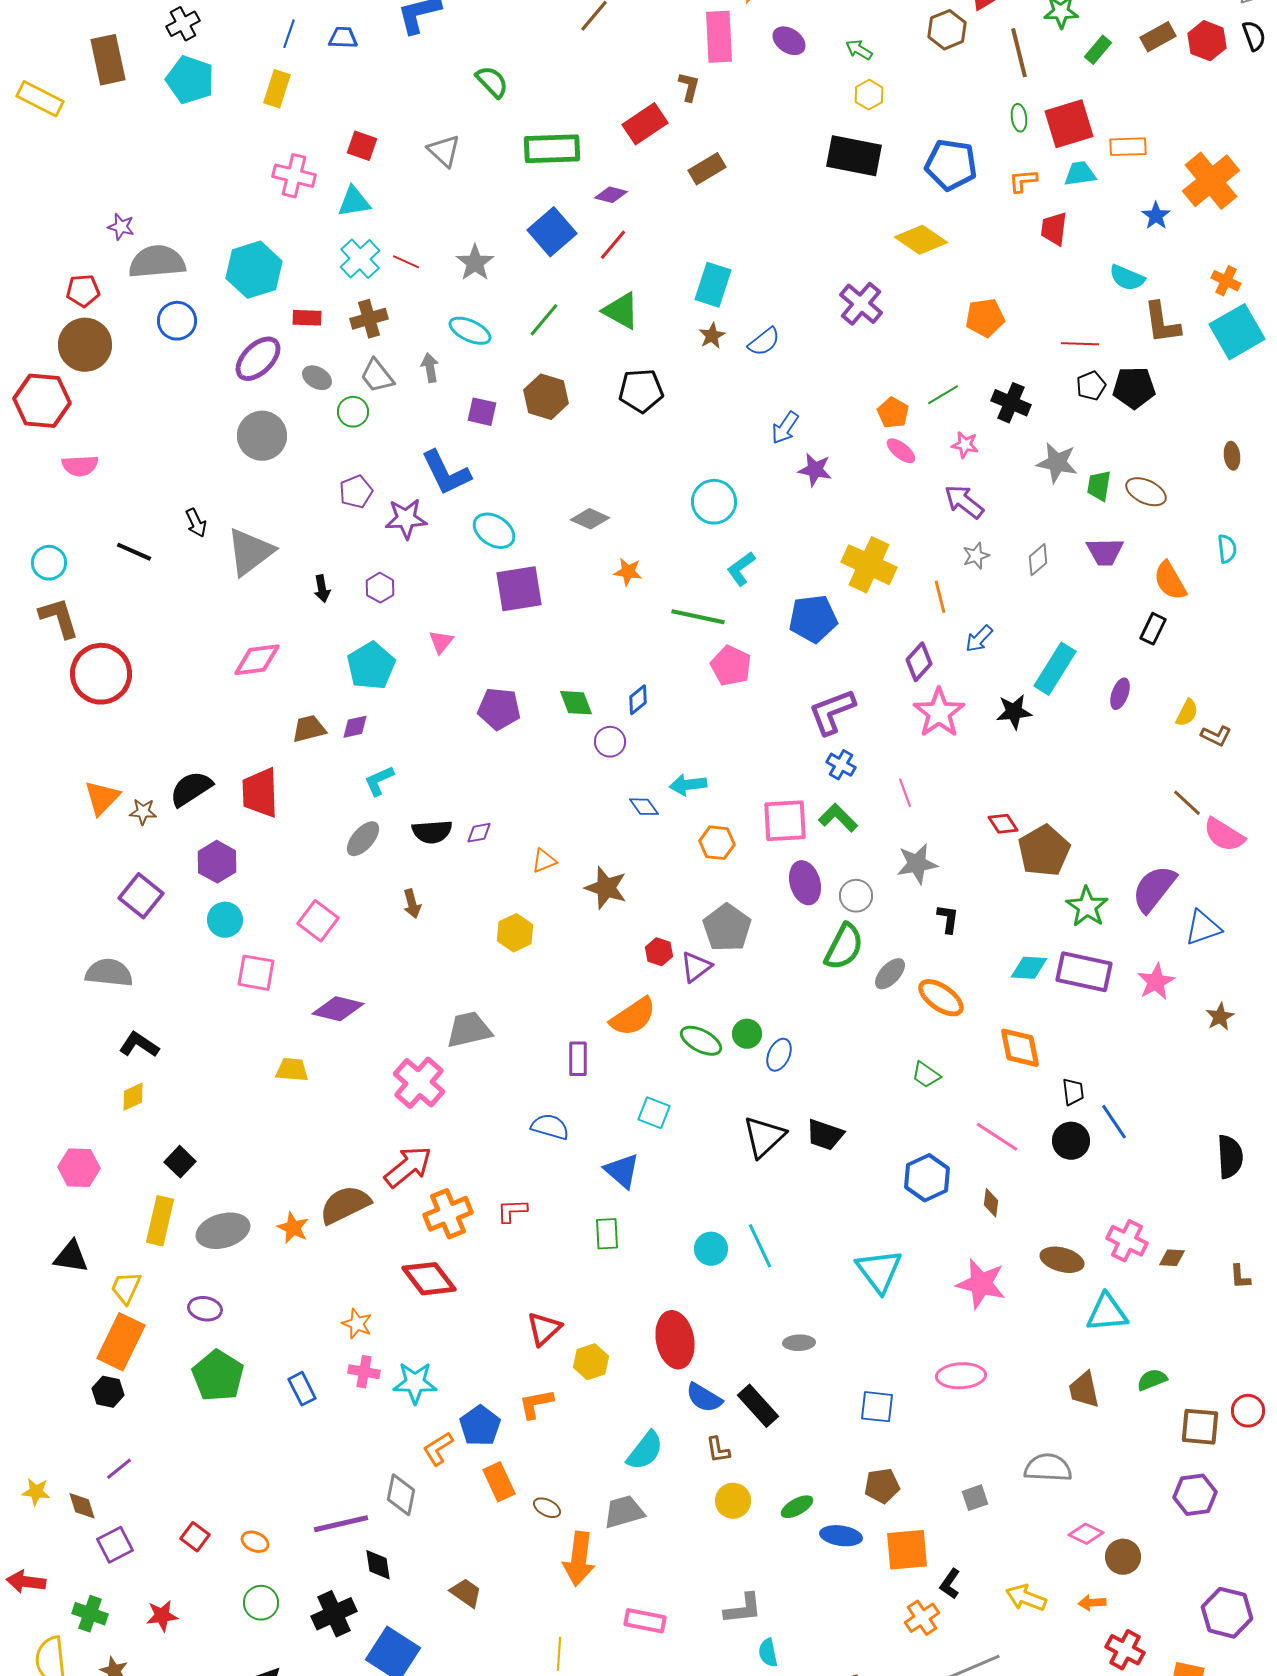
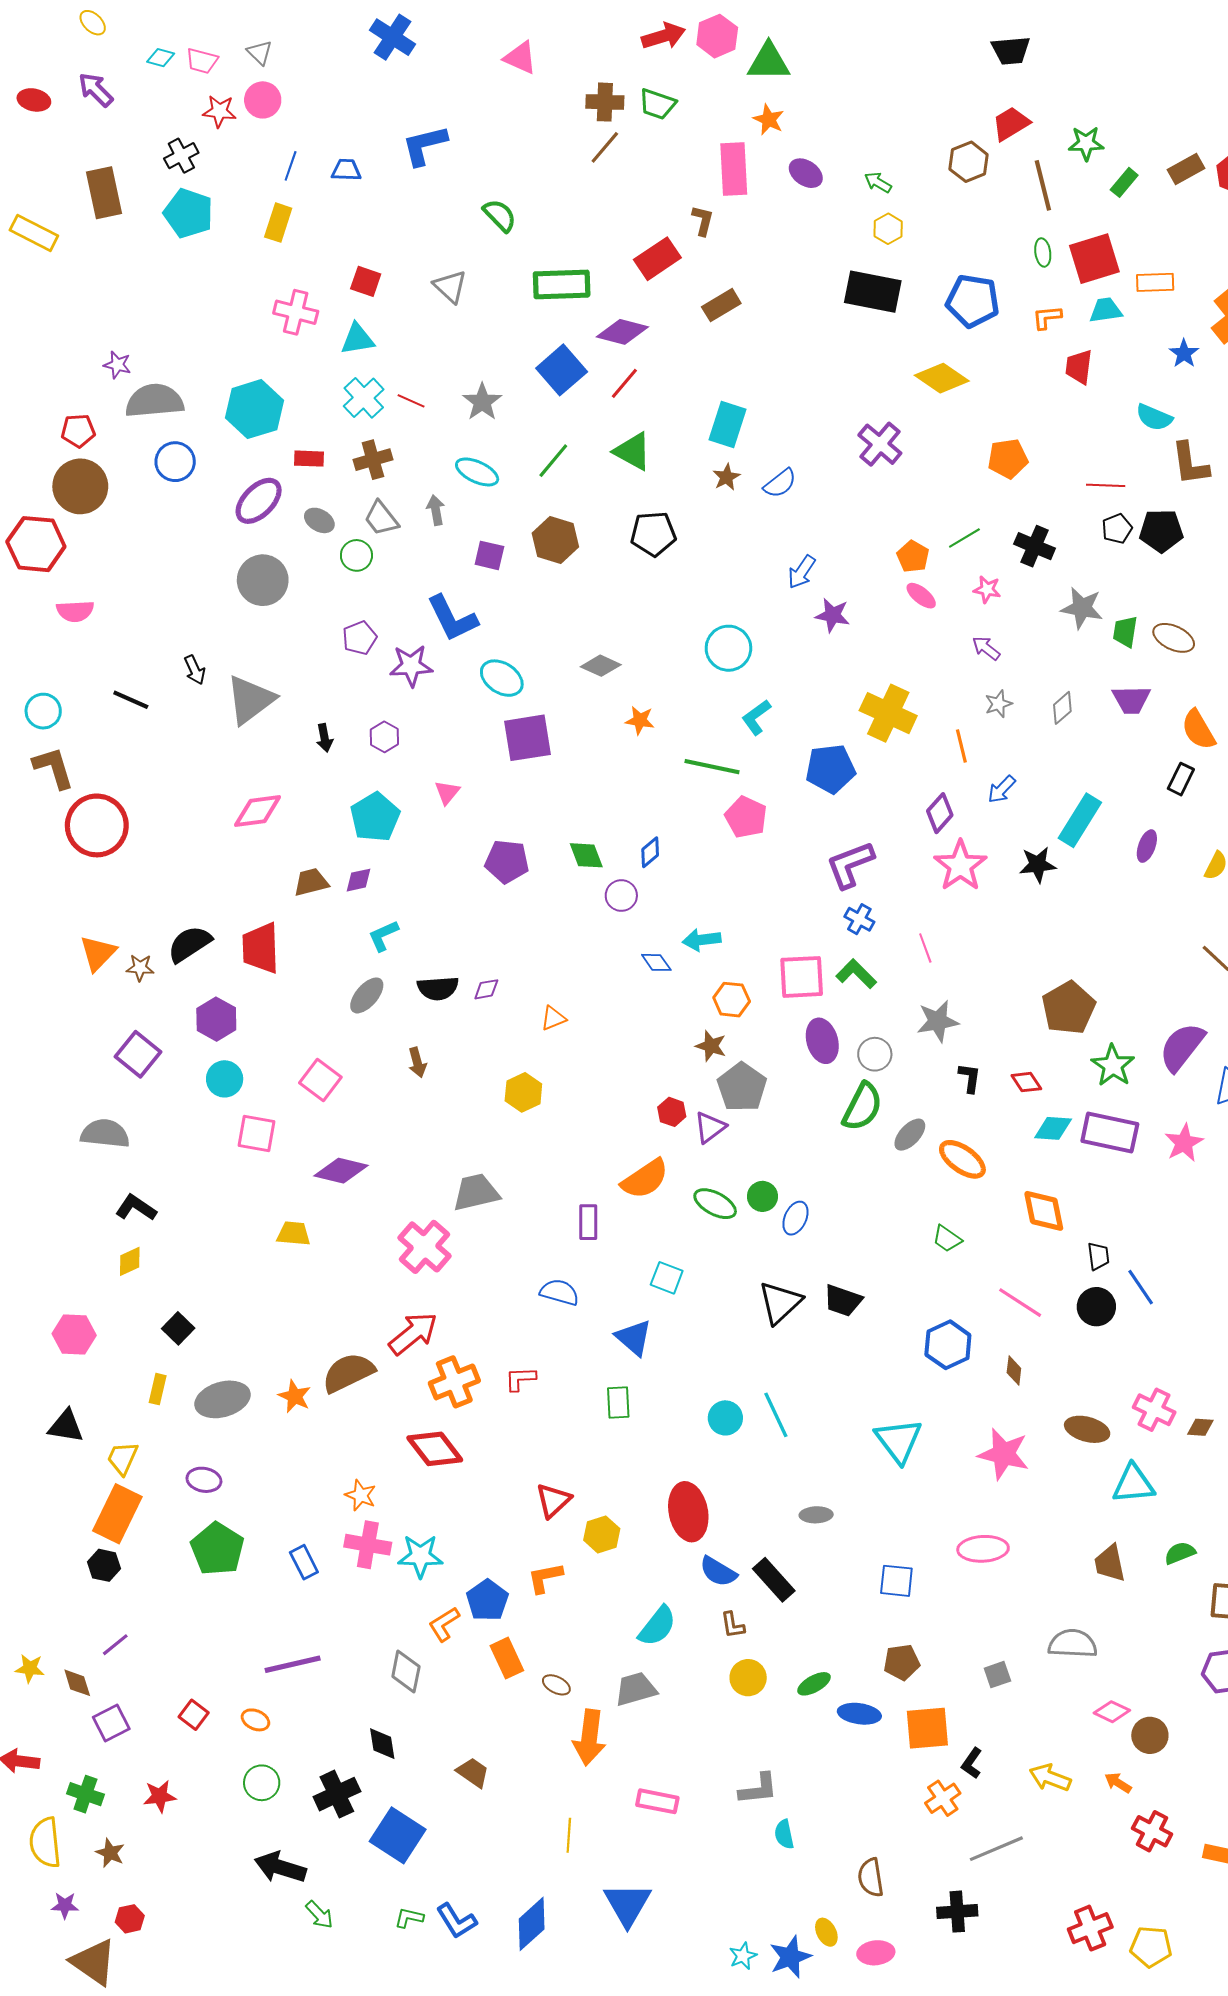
purple diamond: (611, 195) -> (622, 332), size x1.5
purple arrow: (964, 502) -> (986, 648), size x0.7
red diamond: (1003, 824) -> (1026, 1082), moved
brown star: (606, 888) -> (711, 1046), moved, size x0.7
yellow rectangle: (160, 1221) -> (158, 1389), size x0.6
pink cross: (364, 1372) -> (368, 1545), size x1.4
purple line: (341, 1524) -> (293, 1664), moved
orange arrow: (1092, 1603) -> (1118, 1783), turned 36

